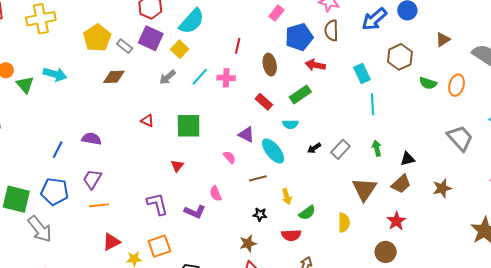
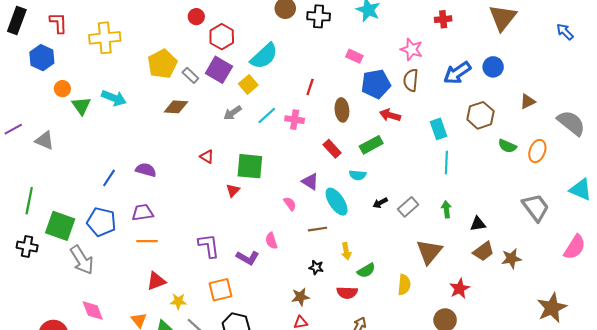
pink rectangle: (276, 13) -> (354, 56), turned 70
red triangle: (177, 166) -> (233, 190), moved
purple trapezoid: (92, 179) -> (142, 213), turned 45
brown trapezoid: (401, 184) -> (483, 251), moved
orange square: (159, 246) -> (220, 290), moved

